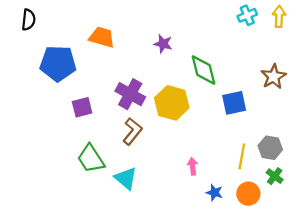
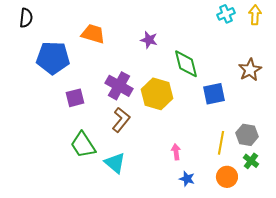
blue star: (214, 193) -> (187, 179), moved

